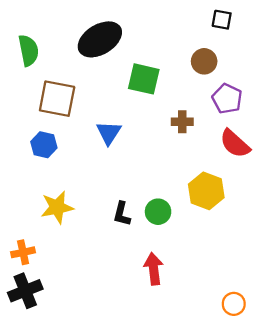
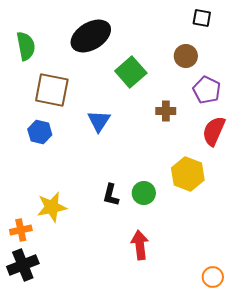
green square: (144, 79) -> (131, 72), turned 36
red semicircle: (235, 144) -> (214, 131), turned 72
yellow star: (57, 207) -> (52, 207), moved

